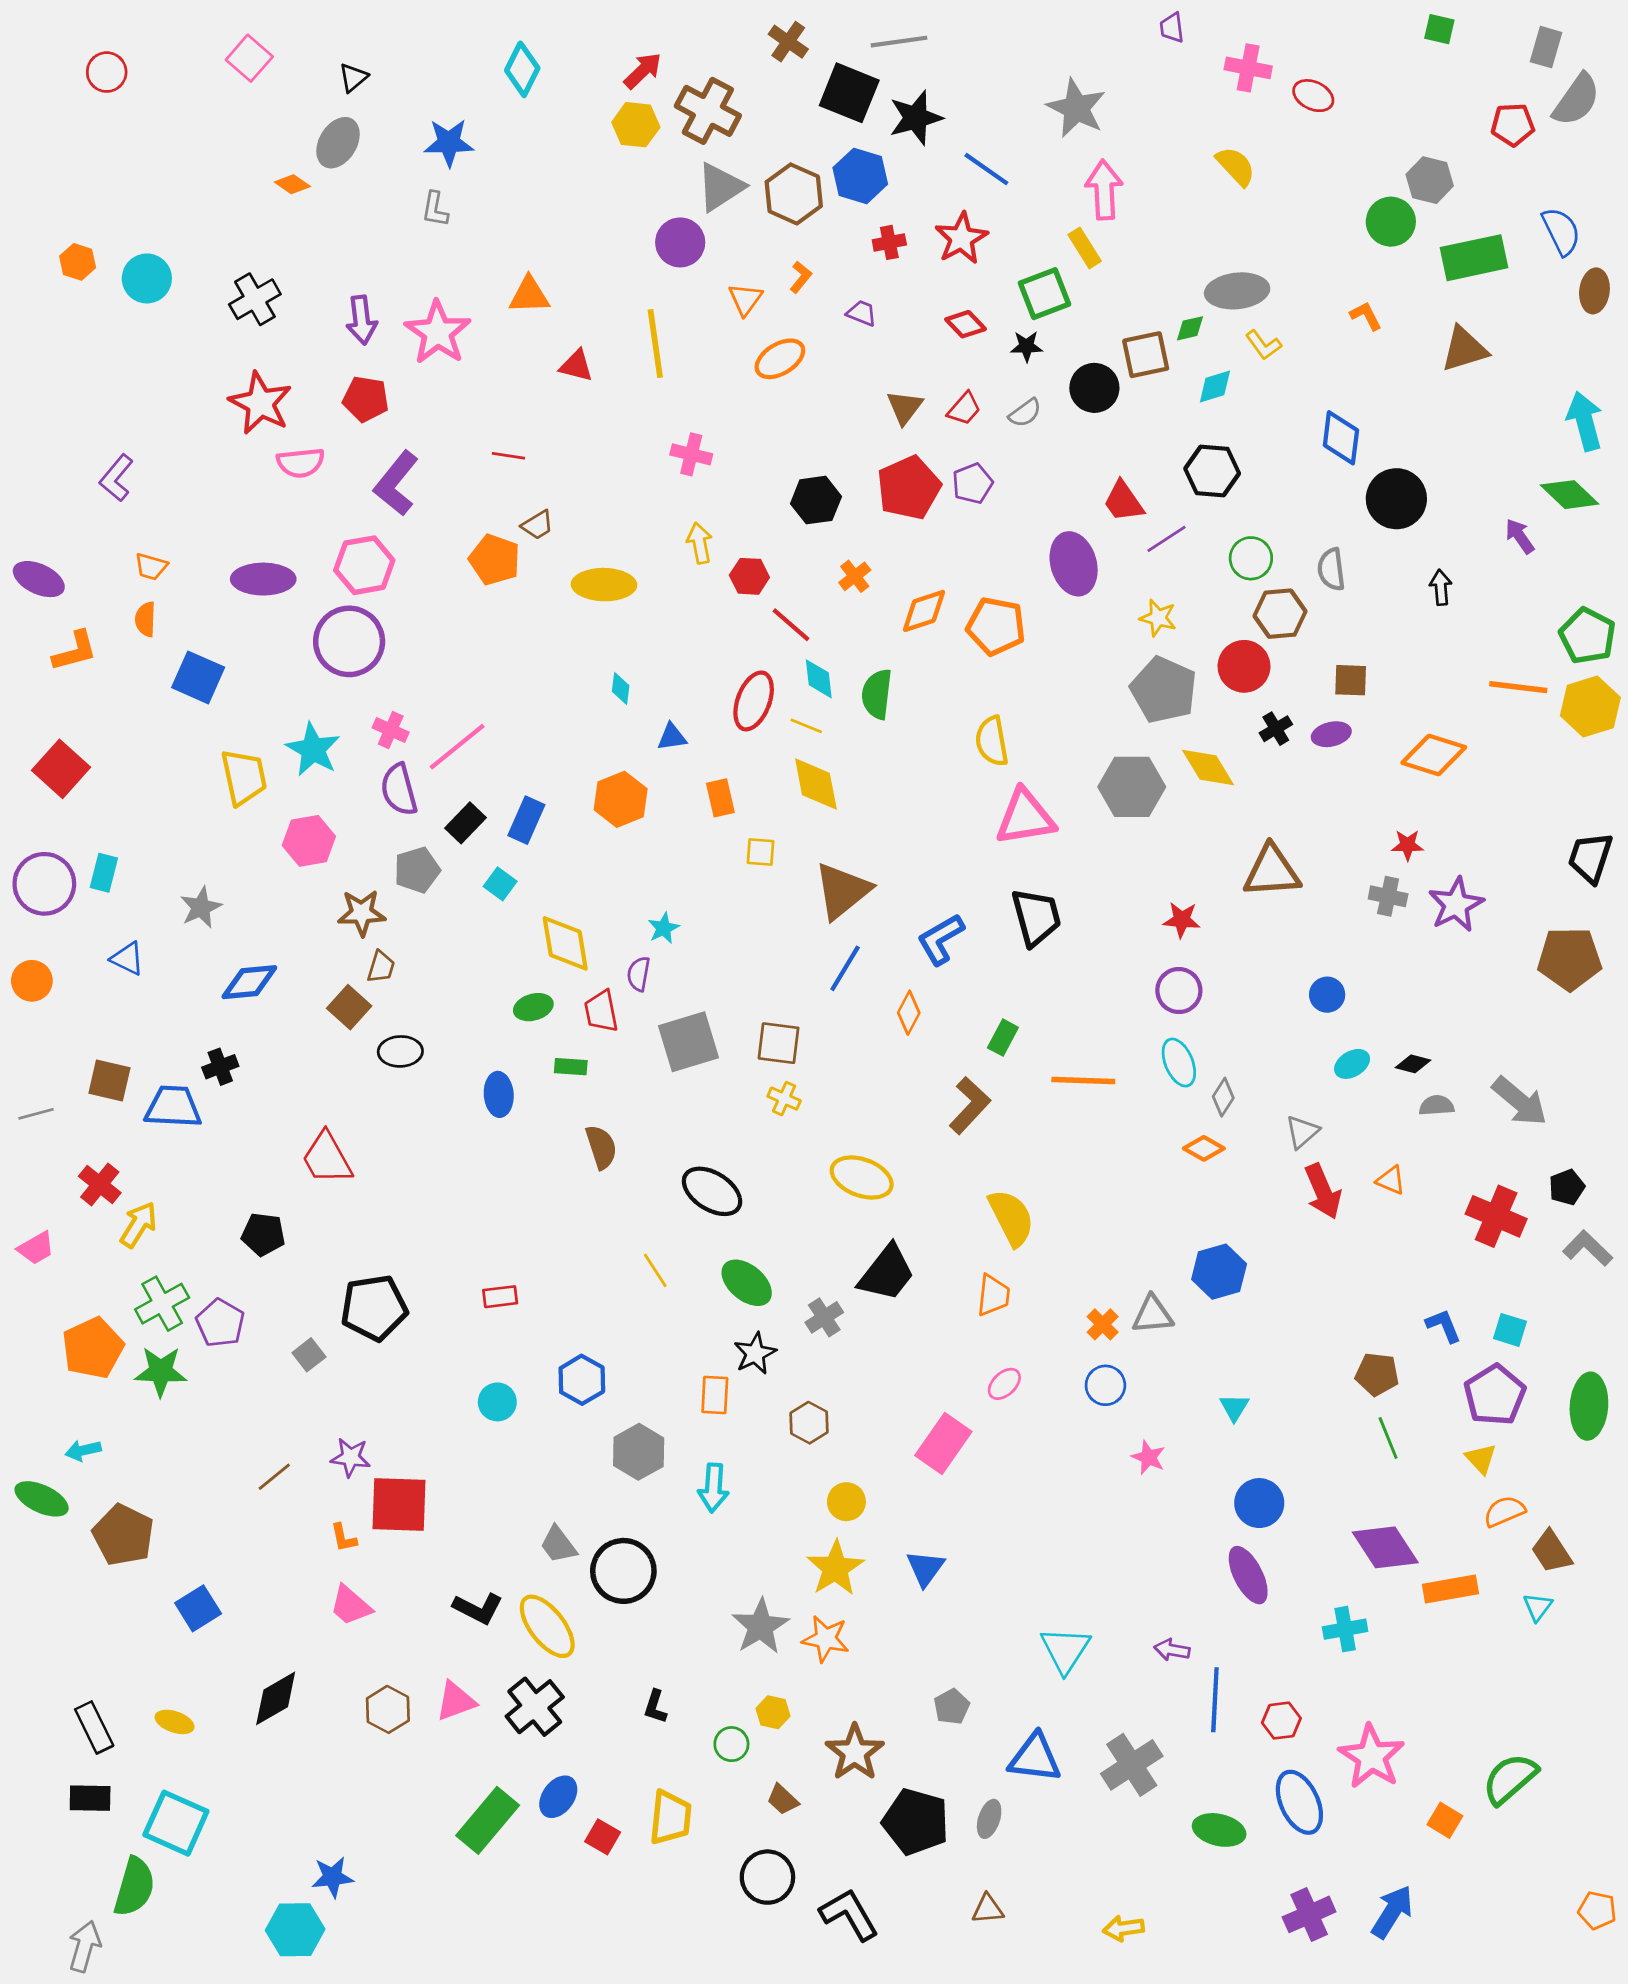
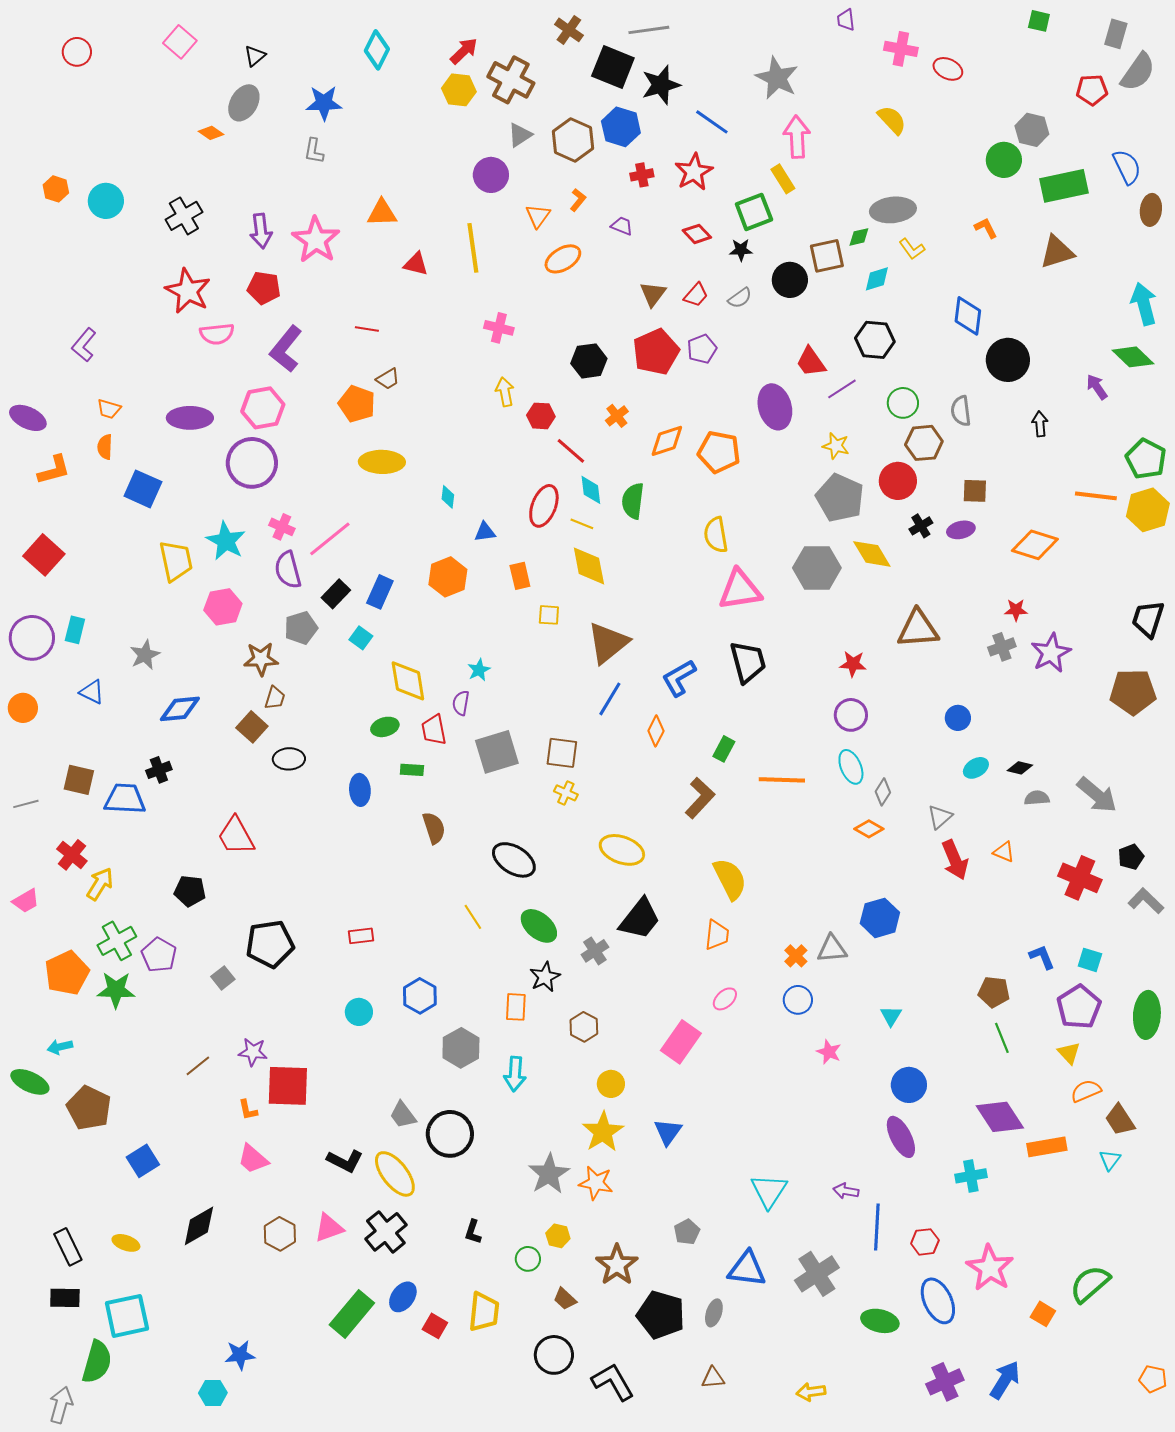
gray triangle: (720, 187) -> (520, 135), size x0.7
yellow ellipse: (604, 585) -> (382, 462), moved
gray cross: (1388, 896) -> (1002, 647), turned -32
cyan square: (176, 1823) -> (127, 1316), turned -36
cyan hexagon: (295, 1930) -> (213, 1393), size x0.7

